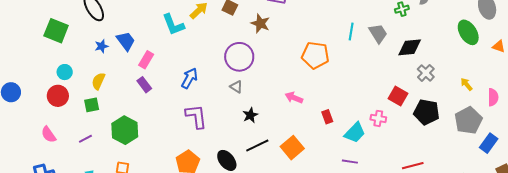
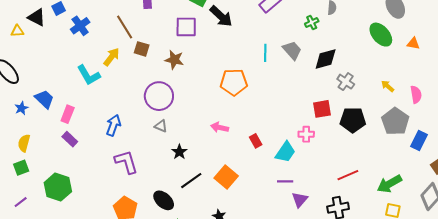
red square: (398, 96) -> (322, 109), turned -30

